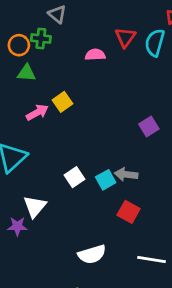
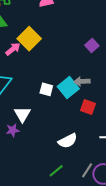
yellow square: (62, 102) -> (29, 39), size x1.6
white square: (74, 177) -> (46, 89), turned -32
cyan square: (106, 180) -> (68, 88), size x1.5

